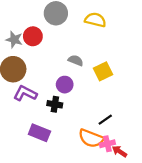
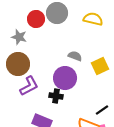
red circle: (33, 36) -> (36, 19), moved
purple circle: (65, 85) -> (65, 78), size x1.5
purple L-shape: (25, 93) -> (29, 86), turned 125

